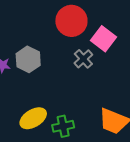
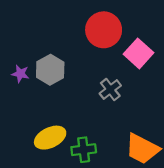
gray cross: (83, 59) -> (110, 90), moved

